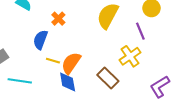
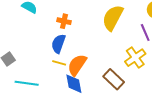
orange cross: (58, 19) -> (64, 21), turned -32
blue semicircle: (40, 40) -> (58, 44), moved

